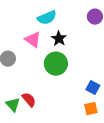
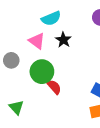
green circle: (56, 64) -> (42, 72), moved
red semicircle: (29, 100) -> (54, 87), moved

